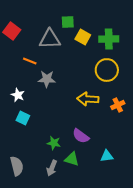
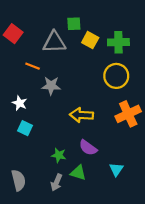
yellow arrow: (88, 99) -> (81, 115), moved
orange cross: (118, 105) -> (128, 114), size x1.6
cyan triangle: (107, 156) -> (116, 169), turned -48

